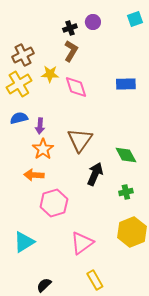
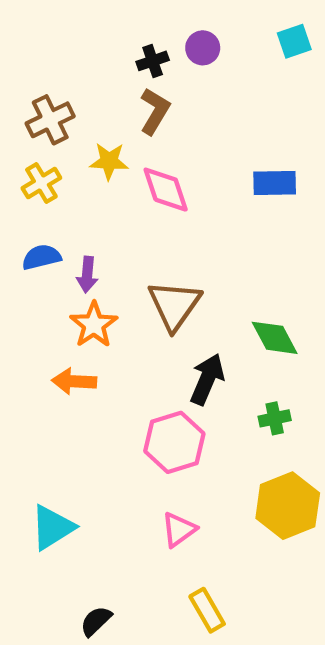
yellow cross: (19, 84) -> (41, 183), size x0.7
pink hexagon: (54, 203) -> (174, 442), moved
pink triangle: (82, 243) -> (179, 530), size x0.7

